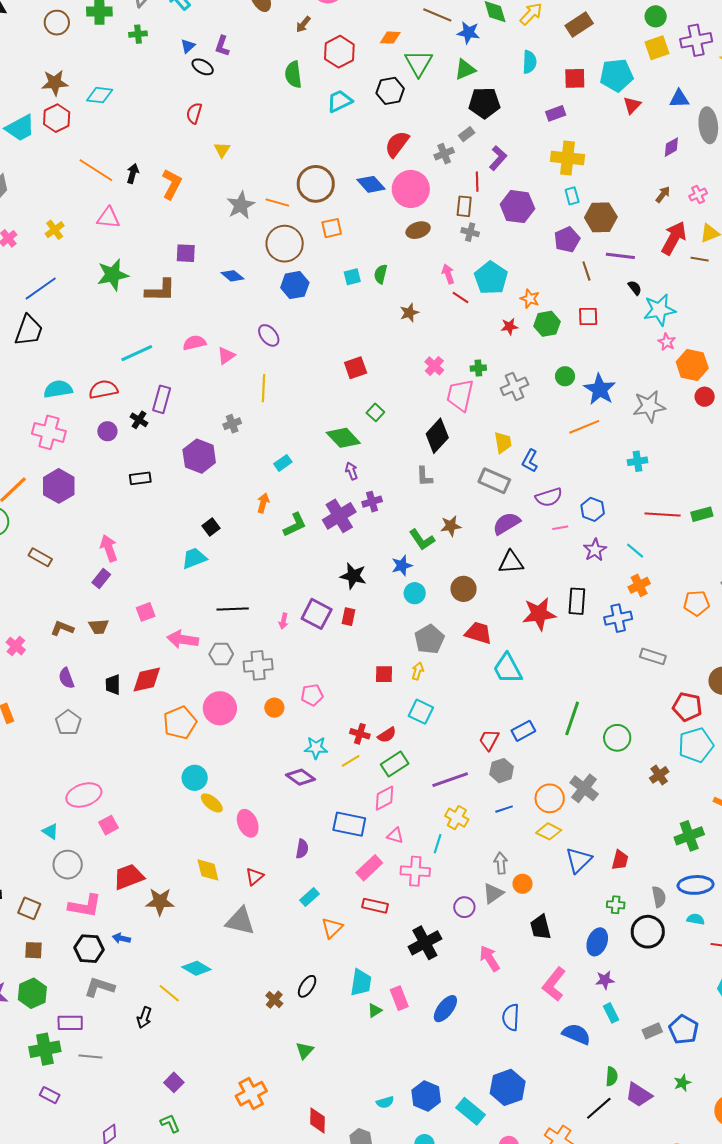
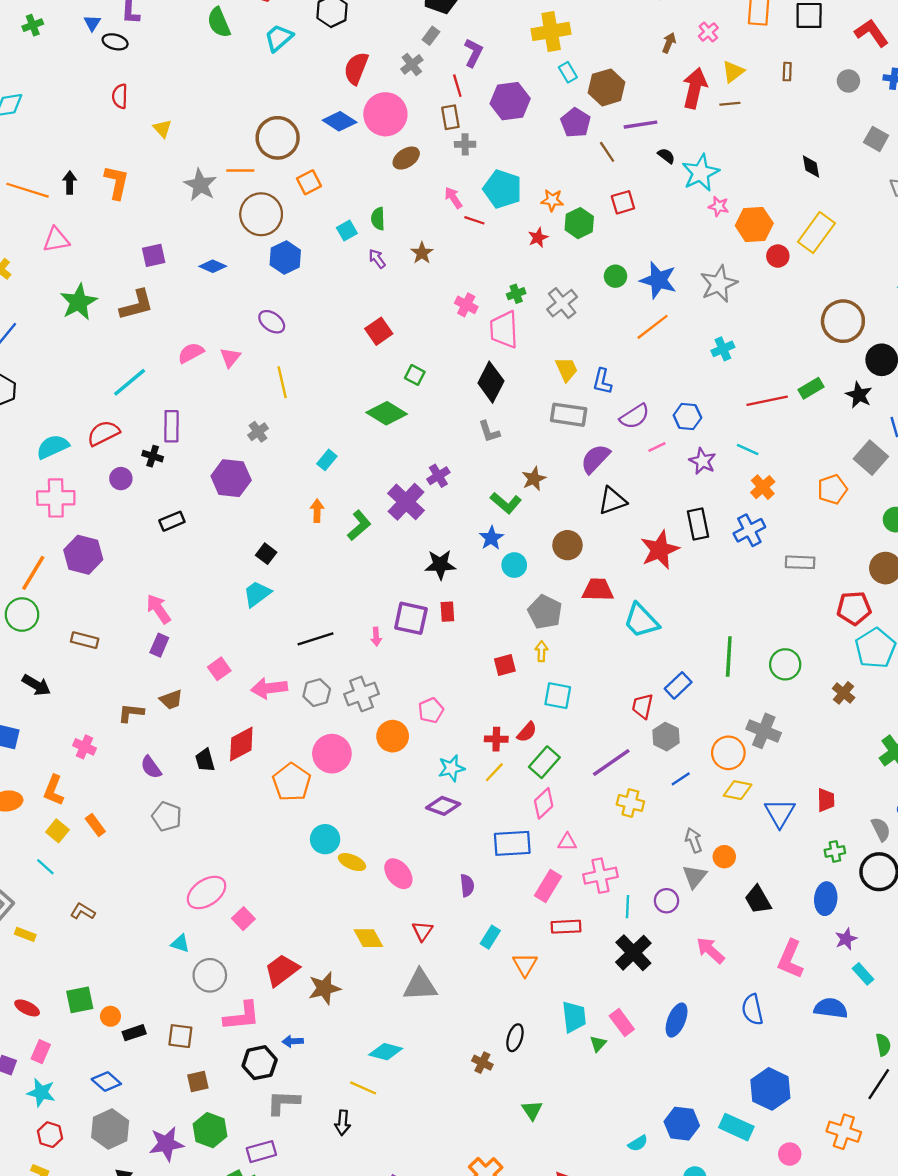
purple arrow: (351, 471) -> (377, 259), moved
orange circle: (274, 708) -> (393, 736), size x1.4
cyan line: (438, 844) -> (628, 907), moved

